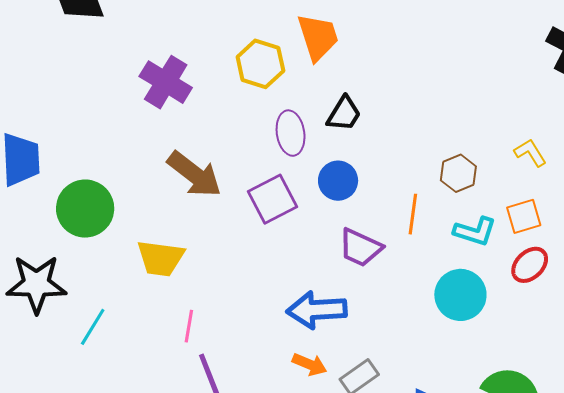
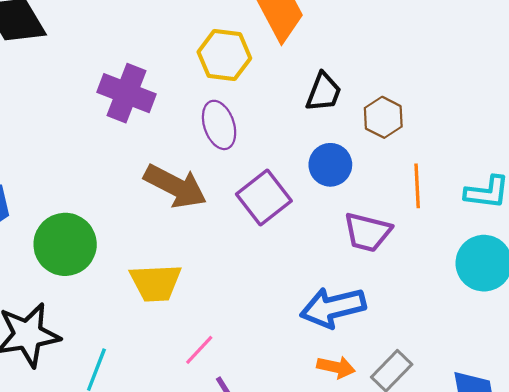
purple ellipse: (291, 133) -> (219, 125), moved
brown hexagon: (458, 173) -> (383, 117), moved
pink line: (189, 326) -> (199, 350), turned 44

